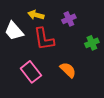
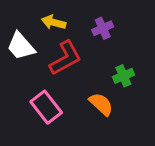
red L-shape: (44, 39) -> (65, 58), turned -110
green cross: (92, 43) -> (123, 76), moved

